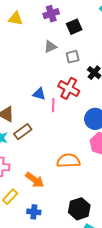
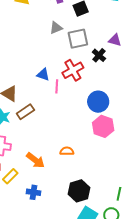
gray square: (73, 57) -> (78, 39), size x1.5
red cross: (69, 88) -> (73, 70), turned 30
orange semicircle: (68, 161) -> (67, 151), moved, size x0.6

